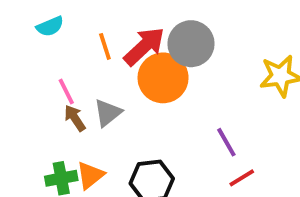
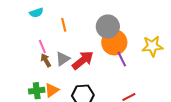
red arrow: (144, 46) -> (83, 60), moved
orange circle: (163, 78) -> (114, 42), moved
purple line: (226, 142) -> (122, 59), moved

